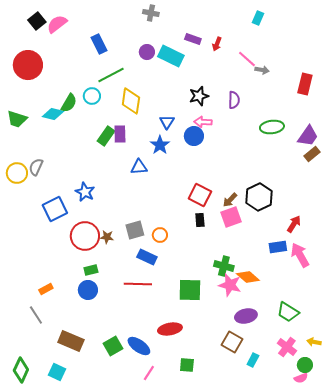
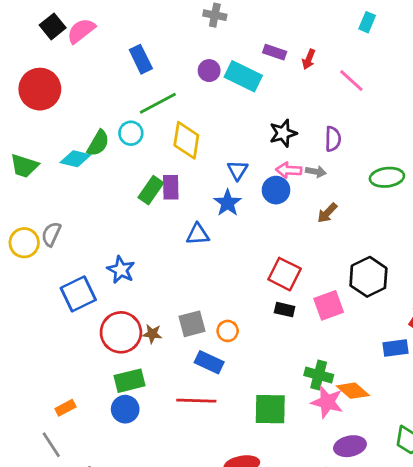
gray arrow: (262, 70) -> (316, 172), moved
brown arrow: (230, 200) -> (327, 213), moved
black rectangle: (200, 220) -> (285, 310), turned -72
green rectangle: (91, 270) -> (129, 381), size x1.5

